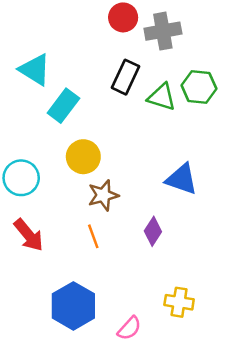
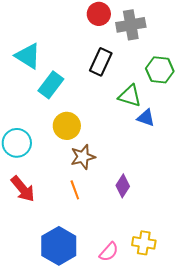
green triangle: (162, 97) -> (130, 96), moved
blue triangle: (182, 179) -> (146, 118), moved, size x0.7
pink semicircle: (129, 328) -> (109, 252), moved

